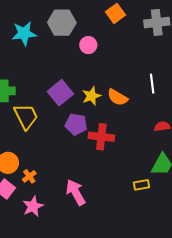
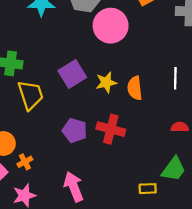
pink circle: (88, 45) -> (111, 26), size x1.8
orange semicircle: (117, 97) -> (135, 88), turned 45
purple pentagon: (76, 124) -> (75, 131), moved

